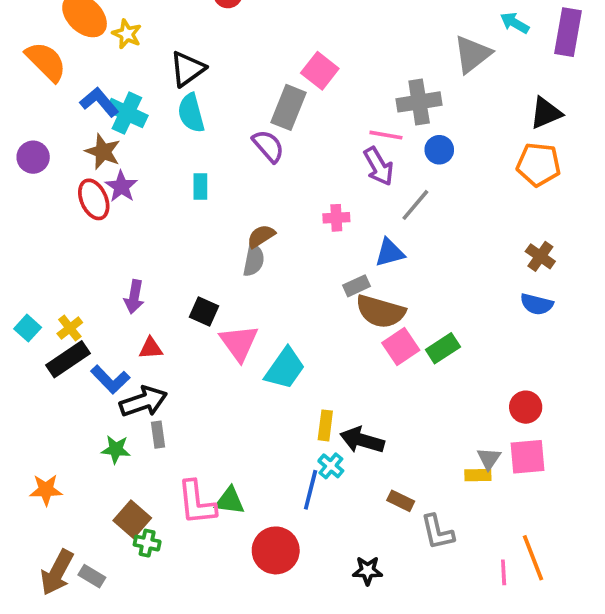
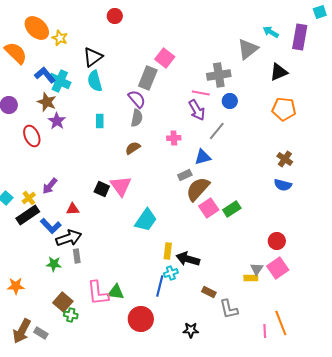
black triangle: (546, 113) -> (279, 72), moved
red ellipse: (94, 199) -> (32, 136), moved
gray semicircle: (254, 260) -> (137, 118), moved
purple arrow: (134, 297) -> (50, 186), moved, turned 30
brown semicircle: (380, 312) -> (198, 189), turned 116
pink triangle: (239, 343) -> (121, 186), moved
pink square: (527, 457) -> (278, 268), turned -30
cyan cross: (331, 466) -> (171, 273), turned 32

